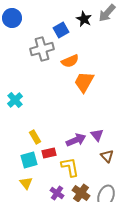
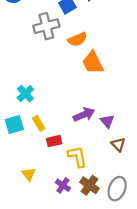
orange trapezoid: (84, 82) -> (93, 63), turned -55
cyan cross: (15, 100) -> (25, 94), moved
purple arrow: (76, 140) -> (84, 115), moved
cyan square: (29, 160) -> (14, 125), moved

